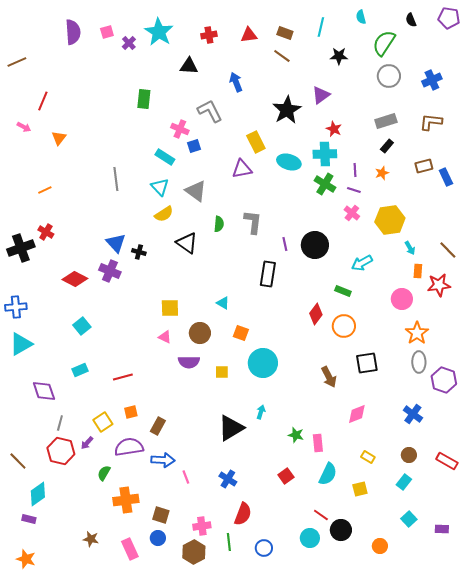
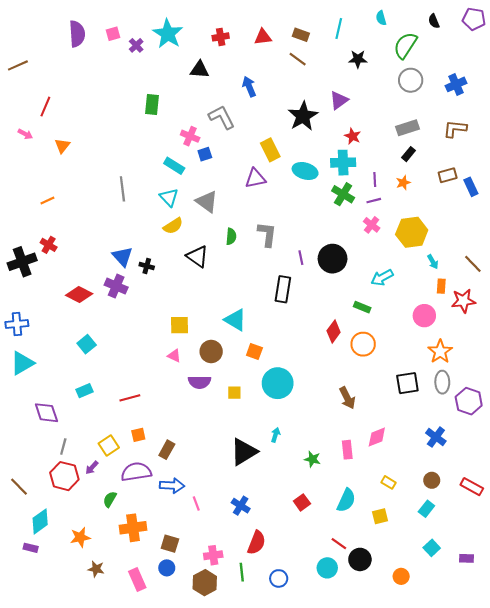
purple line: (354, 190) -> (374, 201), turned -32
cyan triangle: (223, 303) -> (235, 320), size x1.6
black square: (367, 363) -> (407, 383), moved
pink rectangle: (318, 443) -> (347, 450), moved
orange star: (26, 559) -> (80, 537), moved, turned -30

